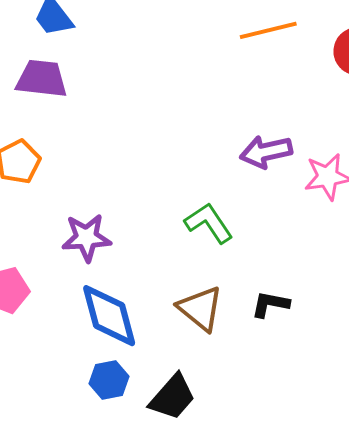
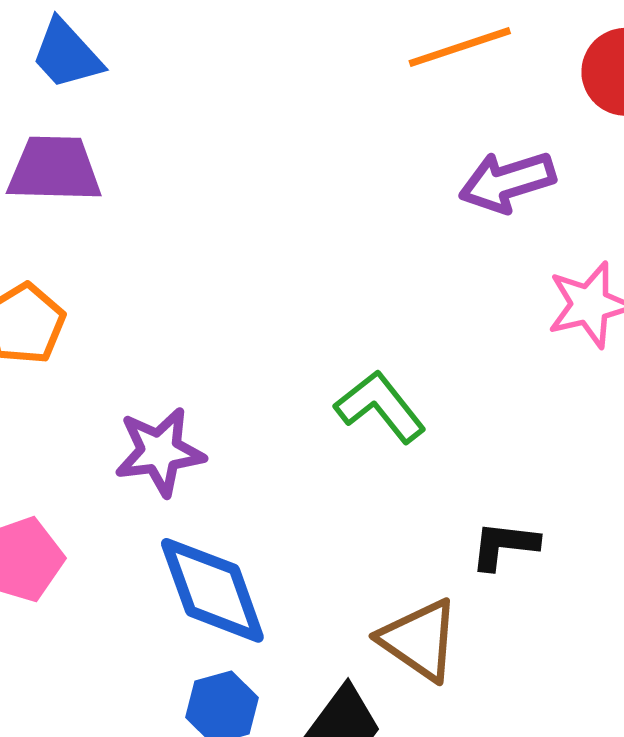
purple arrow: (266, 152) -> (507, 182), moved
brown triangle: (200, 309) -> (419, 640), moved

